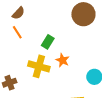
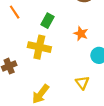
orange star: (63, 60) -> (81, 34), moved

